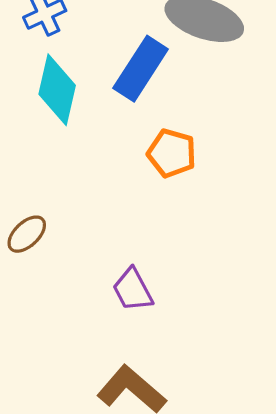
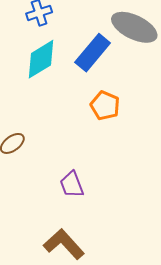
cyan diamond: (57, 90) -> (41, 59), turned 39

